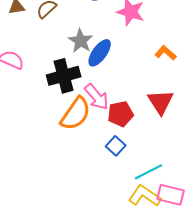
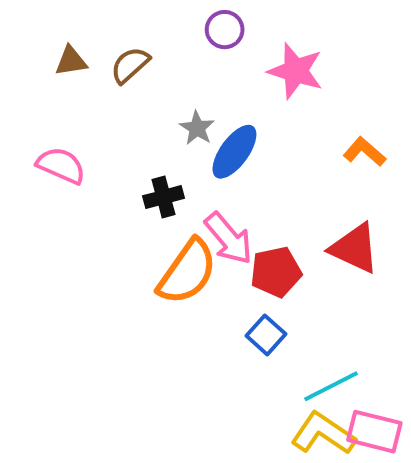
gray star: (81, 41) -> (197, 128), size x0.7
black cross: (64, 76) -> (164, 197), size x0.6
red triangle: (161, 102) -> (355, 248), turned -32

